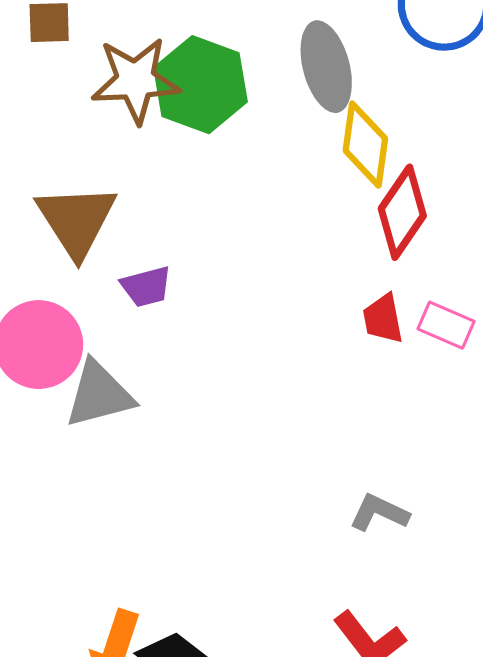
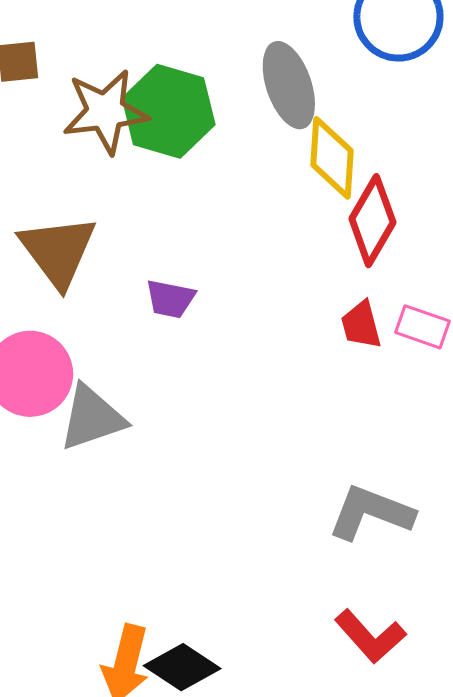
purple trapezoid: (146, 286) -> (170, 299), moved, turned 30
gray L-shape: (379, 513) -> (371, 513), size x1.5

